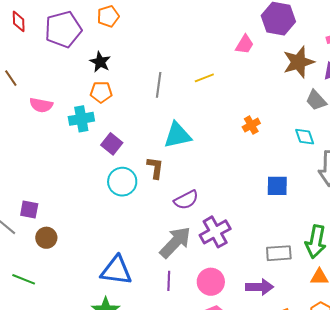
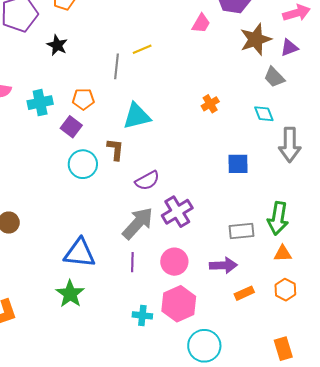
yellow line: (204, 78) -> (142, 49), moved
orange pentagon: (101, 92) -> (83, 99), moved

